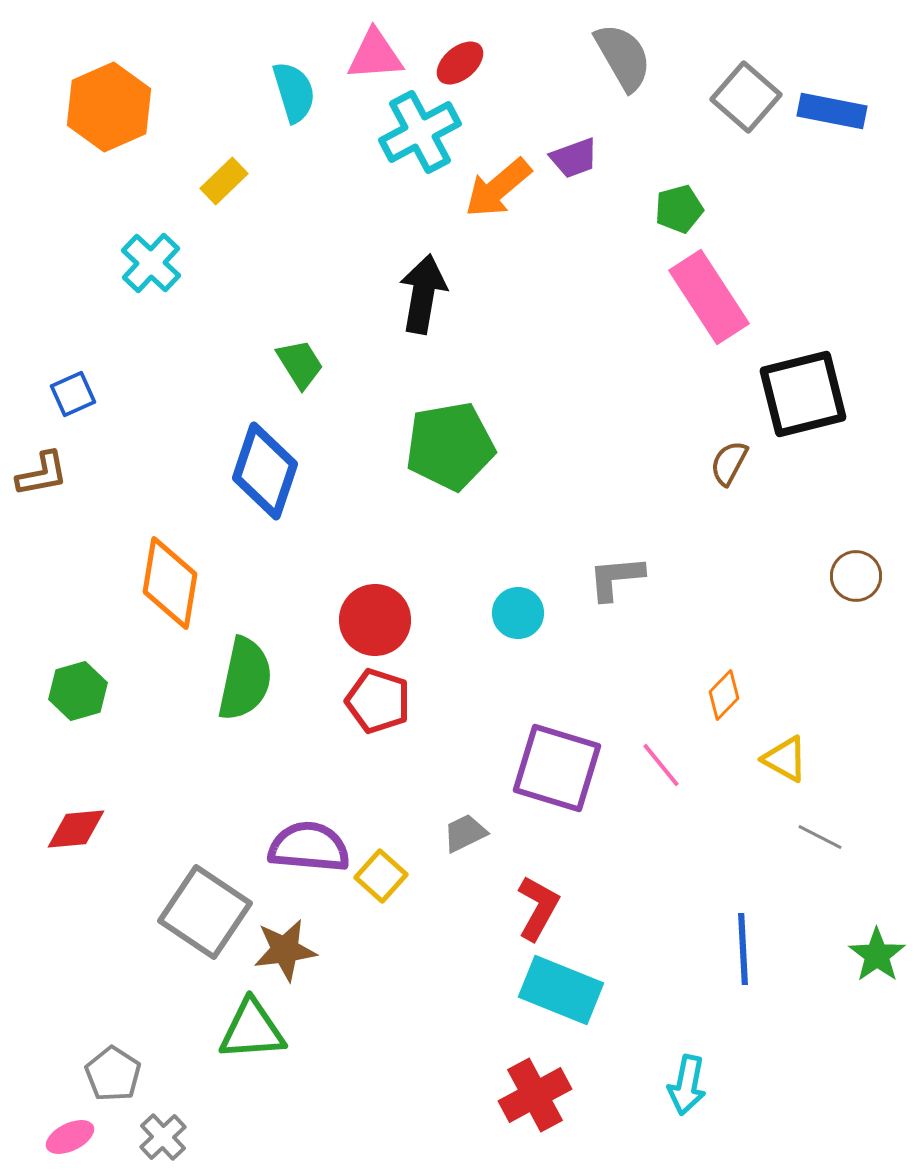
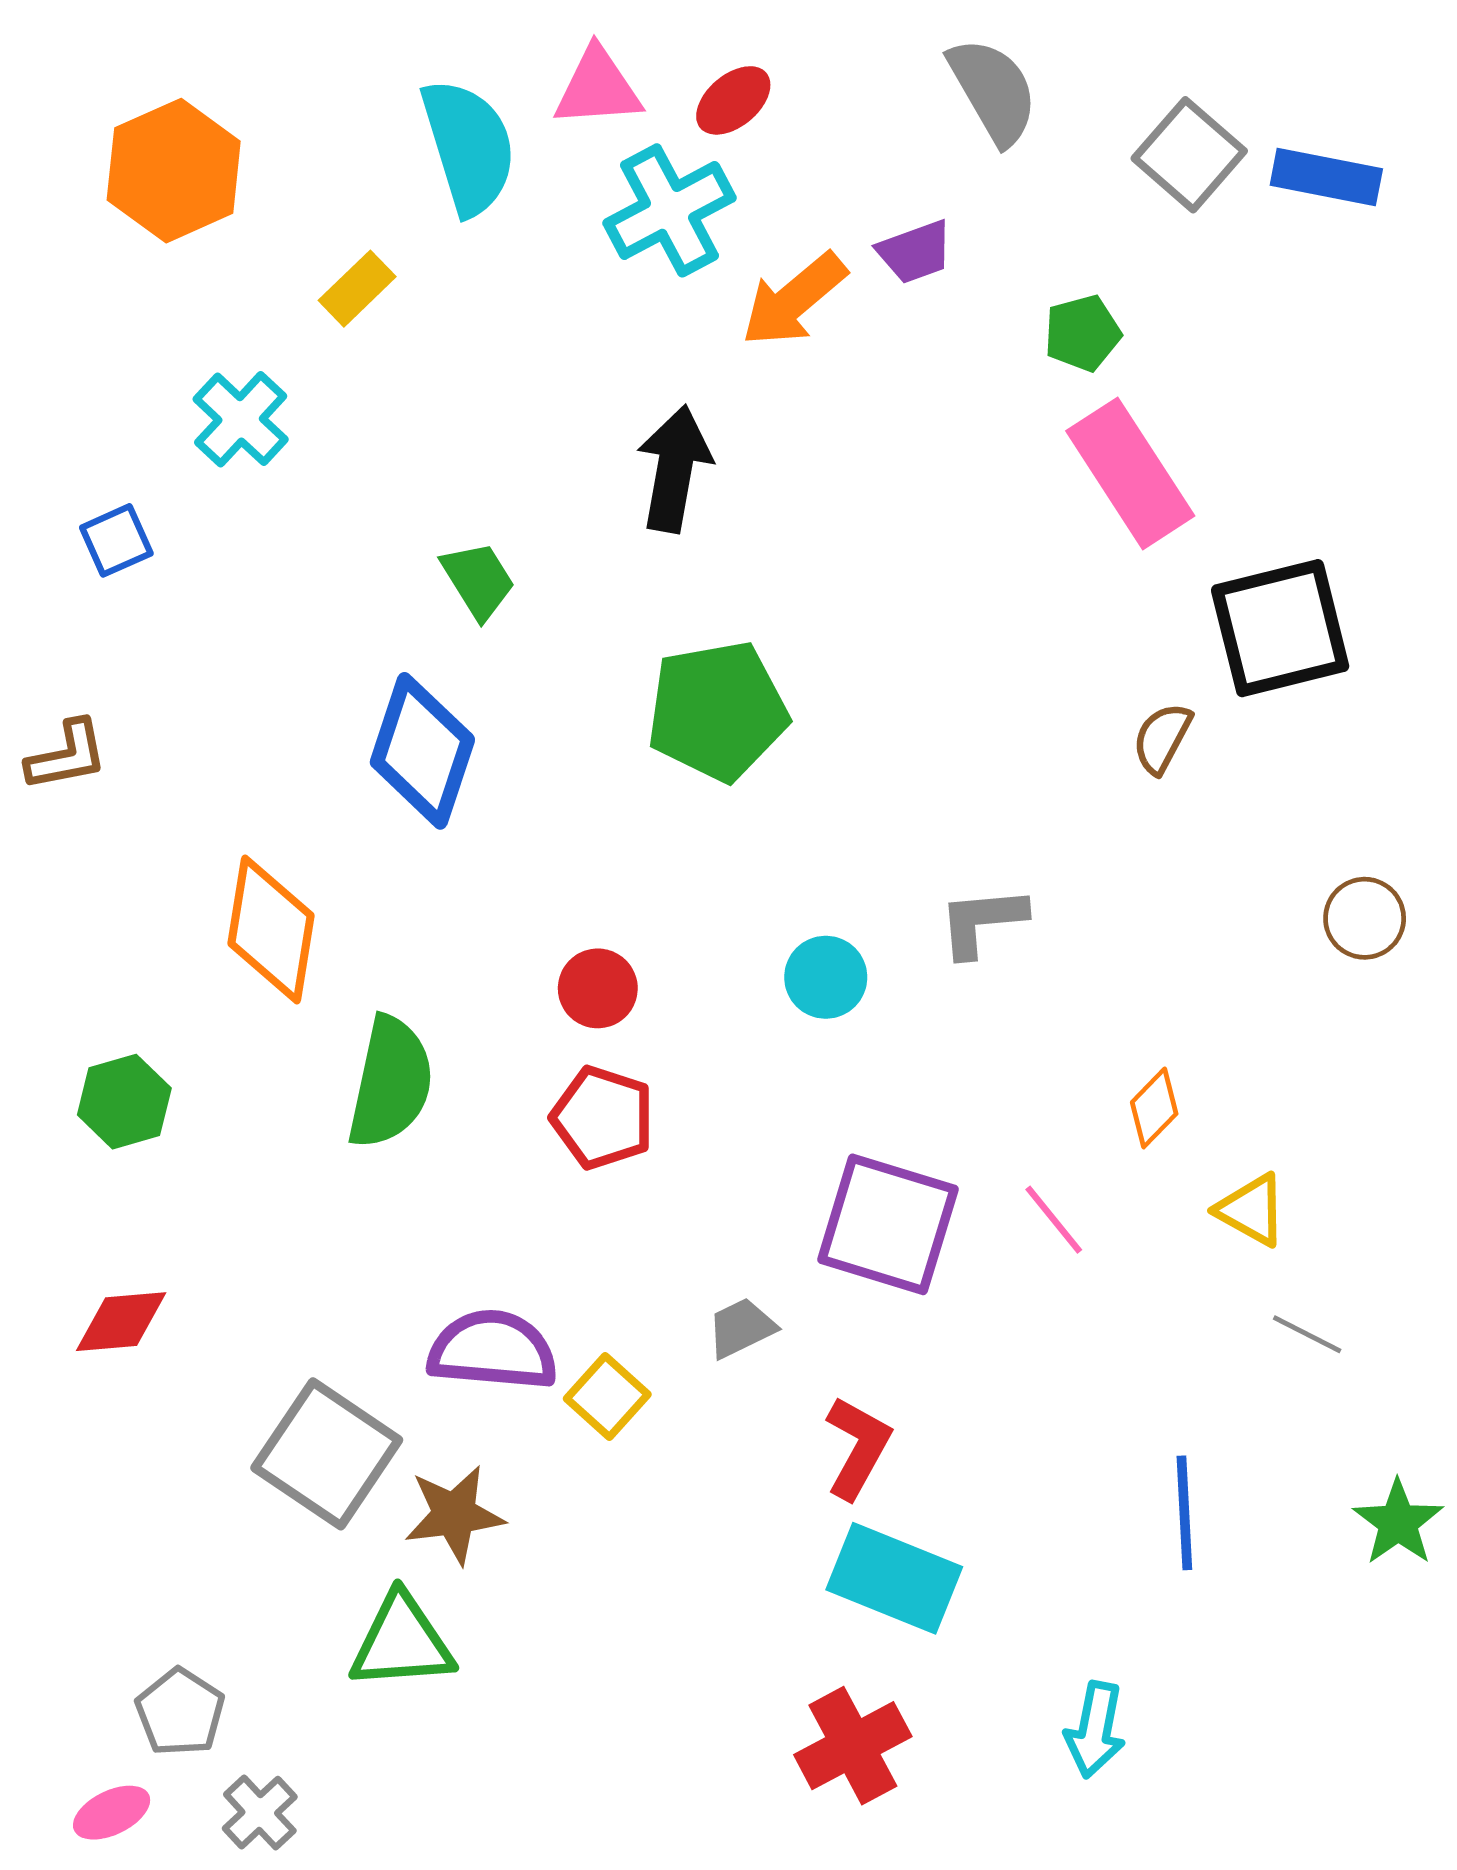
cyan semicircle: (294, 92) -> (469, 147), size x1.4
blue square: (73, 394) -> (116, 540), moved
red circle: (375, 620) -> (598, 988), size x0.7

